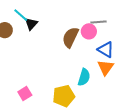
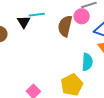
cyan line: (21, 15) -> (37, 15), moved, turned -35

